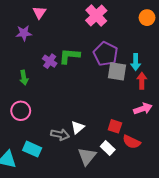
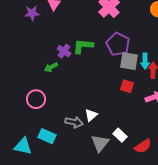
purple star: (24, 33) -> (32, 13), moved
cyan arrow: (136, 62) -> (145, 61), moved
green arrow: (24, 78) -> (51, 67), moved, turned 72
red square: (115, 126) -> (127, 86), moved
red semicircle: (131, 142) -> (143, 146), moved, turned -60

